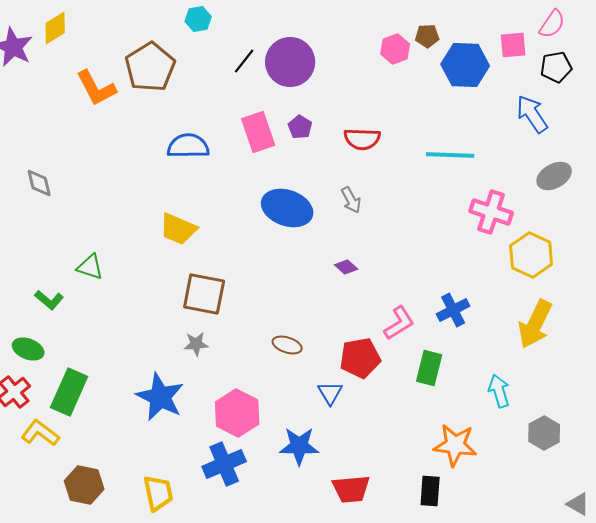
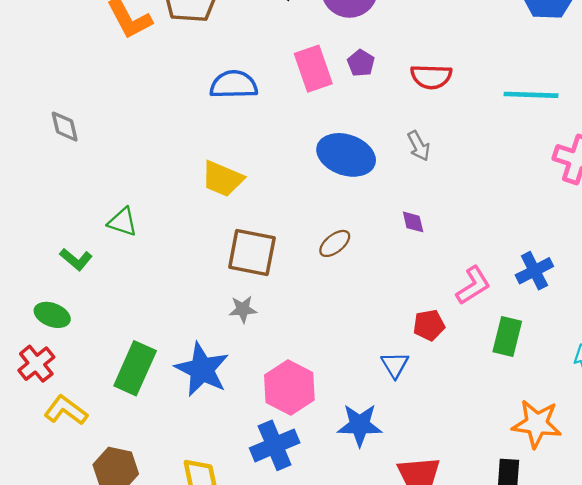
purple diamond: (346, 267) -> (413, 222), turned 35
brown ellipse: (287, 345) -> (335, 243), moved, turned -56
red pentagon: (360, 358) -> (429, 325), size x0.7
green rectangle: (69, 392) -> (135, 368), moved

